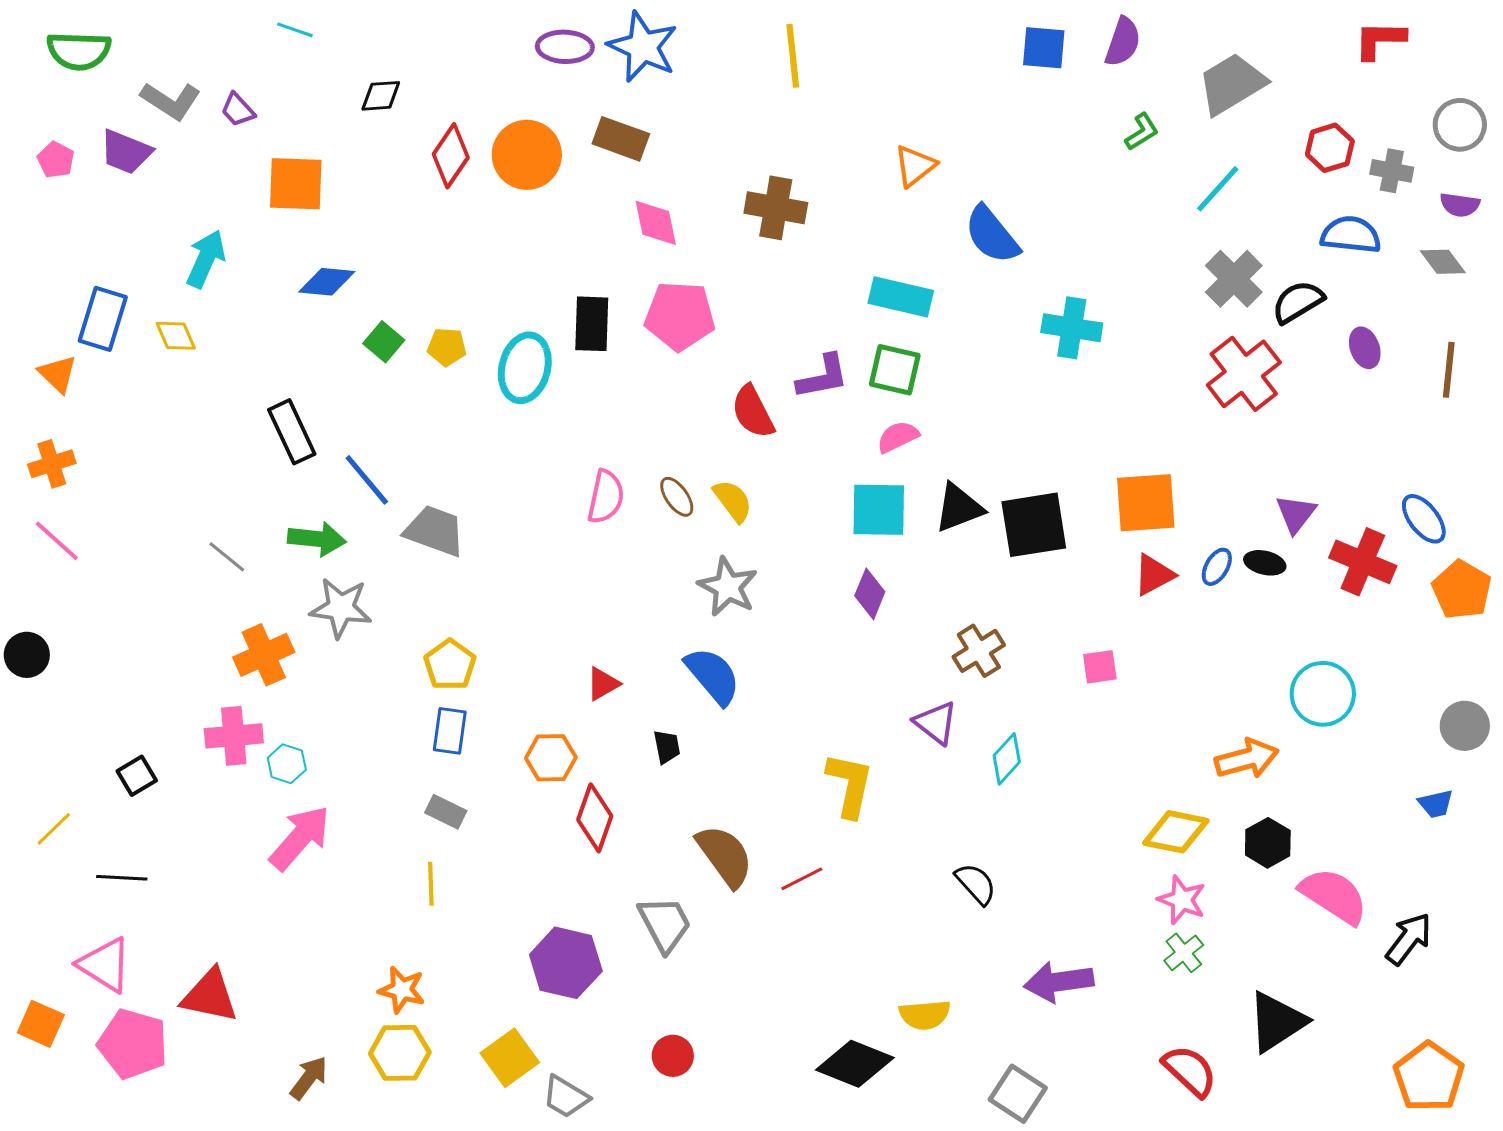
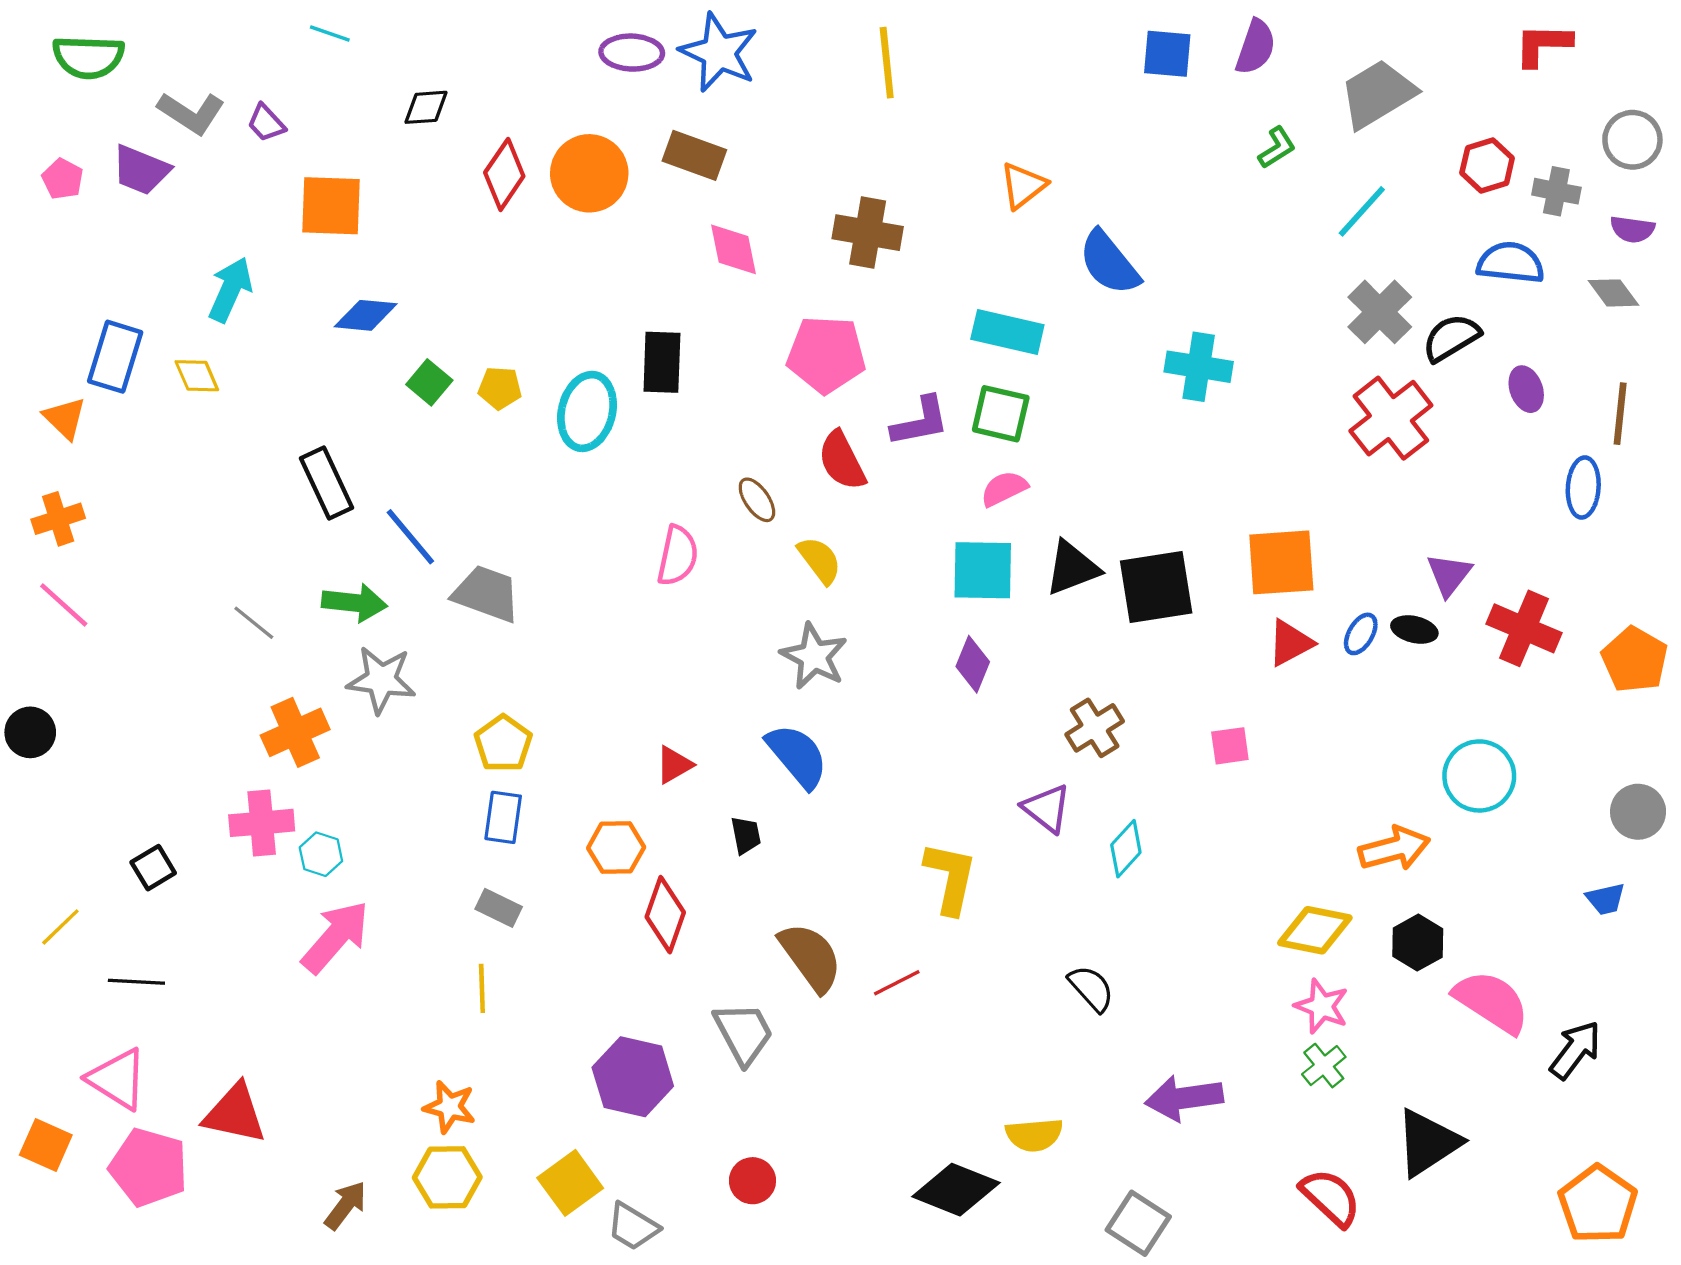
pink pentagon: (680, 316) -> (826, 354), moved
brown ellipse: (677, 497) -> (757, 500), moved
blue ellipse: (1424, 519) -> (1583, 487), moved, turned 42

